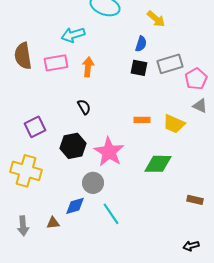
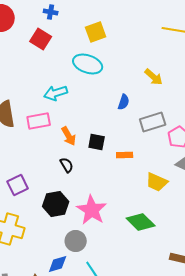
yellow arrow: (156, 19) -> (154, 77), moved
orange arrow: (88, 67) -> (69, 136), moved, turned 144
black square: (139, 68) -> (97, 142), moved
orange rectangle: (142, 120) -> (125, 155), moved
green diamond: (158, 164) -> (141, 222), turned 44

